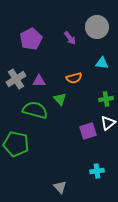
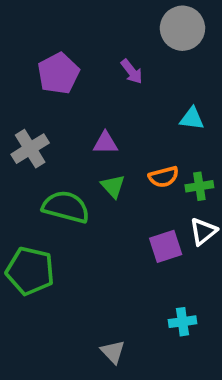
gray circle: (97, 27) -> (182, 28), moved
orange semicircle: (74, 78) -> (164, 177), moved
purple triangle: (39, 81) -> (105, 143), moved

